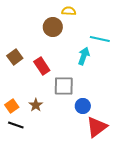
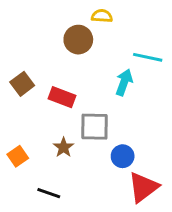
red rectangle: (42, 66) -> (62, 97), turned -36
brown star: (36, 105) -> (64, 147), moved
black line: (16, 125) -> (49, 193), moved

